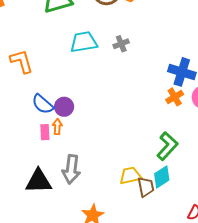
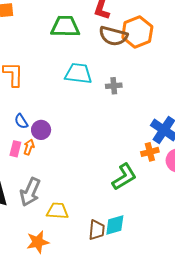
blue semicircle: (43, 104) -> (21, 121), size x0.7
green L-shape: (167, 146) -> (124, 177), moved
yellow trapezoid: (130, 176) -> (57, 211), moved

